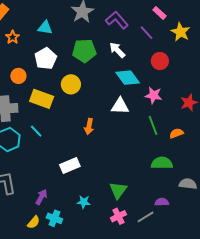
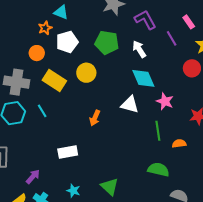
cyan triangle: (45, 28) -> (61, 12), moved
orange star: (13, 37) -> (45, 28), moved
red circle: (160, 61) -> (192, 68), moved
green triangle: (118, 190) -> (110, 187), turned -36

